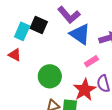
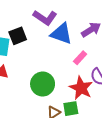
black square: (39, 25) -> (18, 36), turned -30

